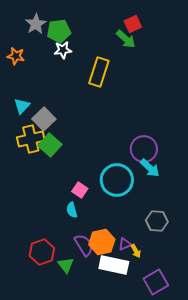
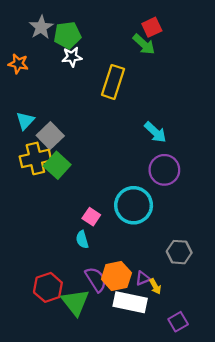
cyan arrow: (150, 168) -> (155, 132), moved
green triangle: (66, 265) -> (75, 302), size x1.5
purple square: (156, 282) -> (178, 322), size x0.7

